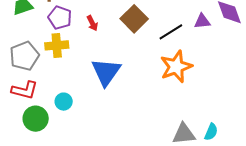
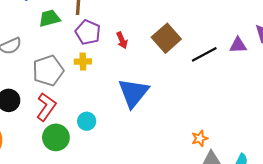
yellow cross: (57, 45) -> (83, 62), size x0.7
orange star: (176, 67) -> (200, 138), moved, size x0.5
red L-shape: (25, 90) -> (46, 107), turned -72

